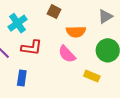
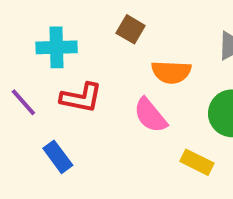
cyan cross: (17, 23) -> (57, 47), turned 30
blue rectangle: (22, 78) -> (58, 157), turned -49

